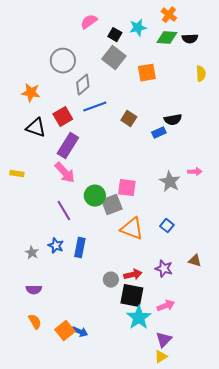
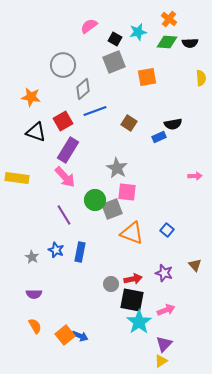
gray square: (114, 58) -> (114, 62), turned 30
yellow rectangle: (17, 174) -> (17, 178), size x1.6
gray star: (170, 182) -> (117, 168), moved
brown triangle: (195, 261) -> (195, 265), turned 32

